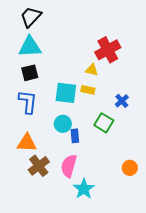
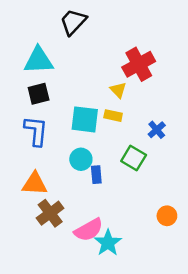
black trapezoid: (31, 17) -> (73, 22), moved
yellow triangle: (92, 70) -> (118, 90), turned 32
pink semicircle: (69, 166) -> (89, 230), moved, turned -135

